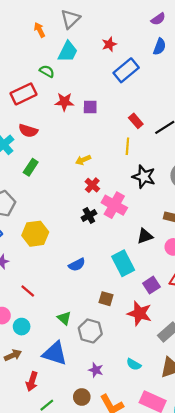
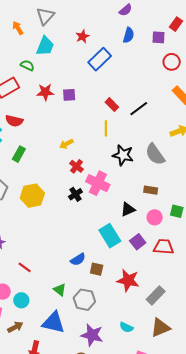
yellow hexagon: (35, 234) -> (32, 196), moved
blue semicircle: (77, 265) -> (78, 259), moved
purple square: (151, 285) -> (138, 242), moved
purple star: (96, 370) -> (92, 335), size x1.6

